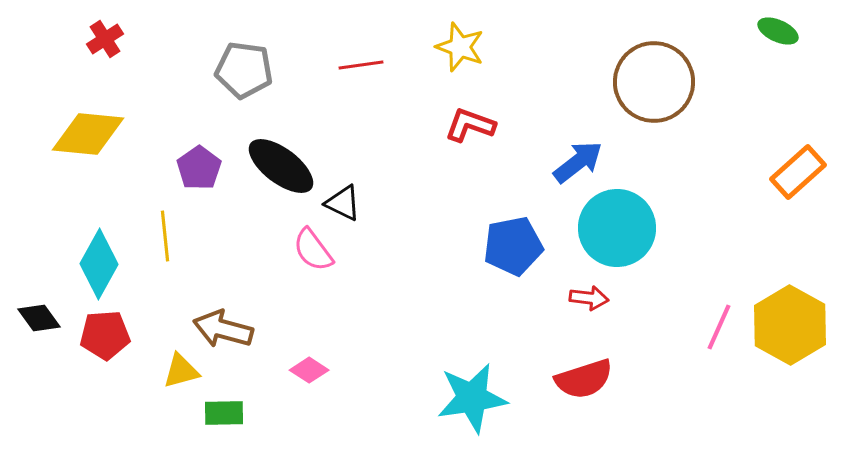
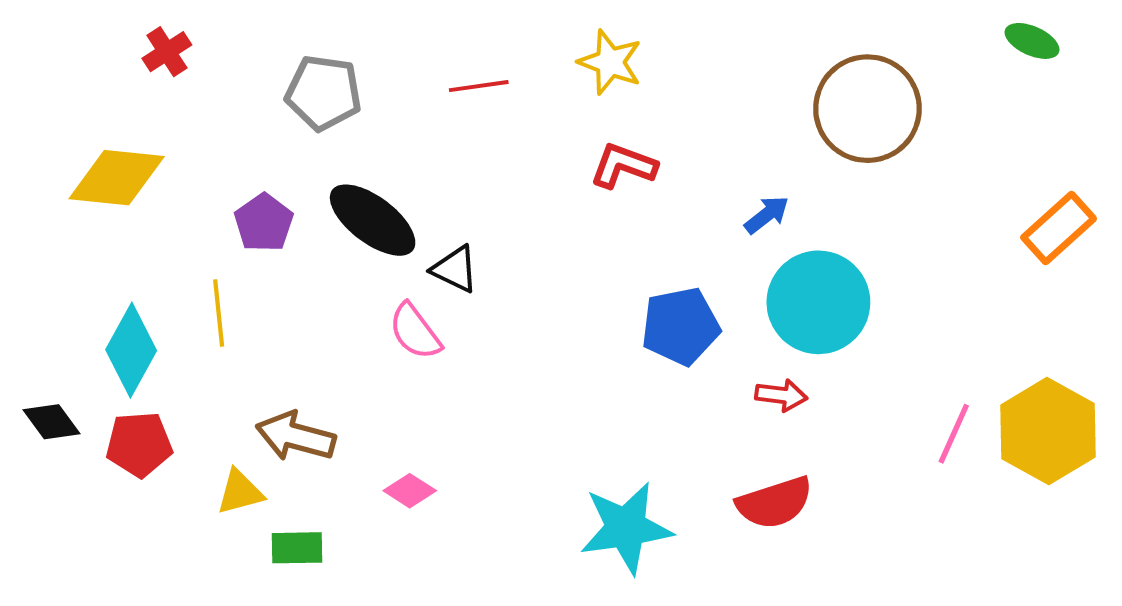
red cross: (105, 39) -> (167, 52), moved
blue arrow: (578, 162) -> (767, 215), size x0.7

